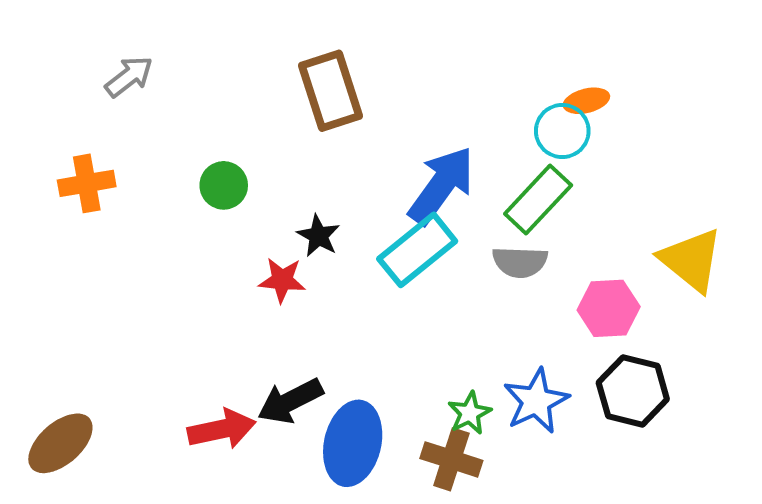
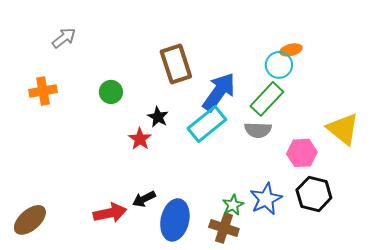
brown rectangle: (330, 91) -> (176, 64), moved
red star: (282, 280) -> (140, 139), turned 30
black arrow: (290, 401) -> (144, 199), size x0.7

